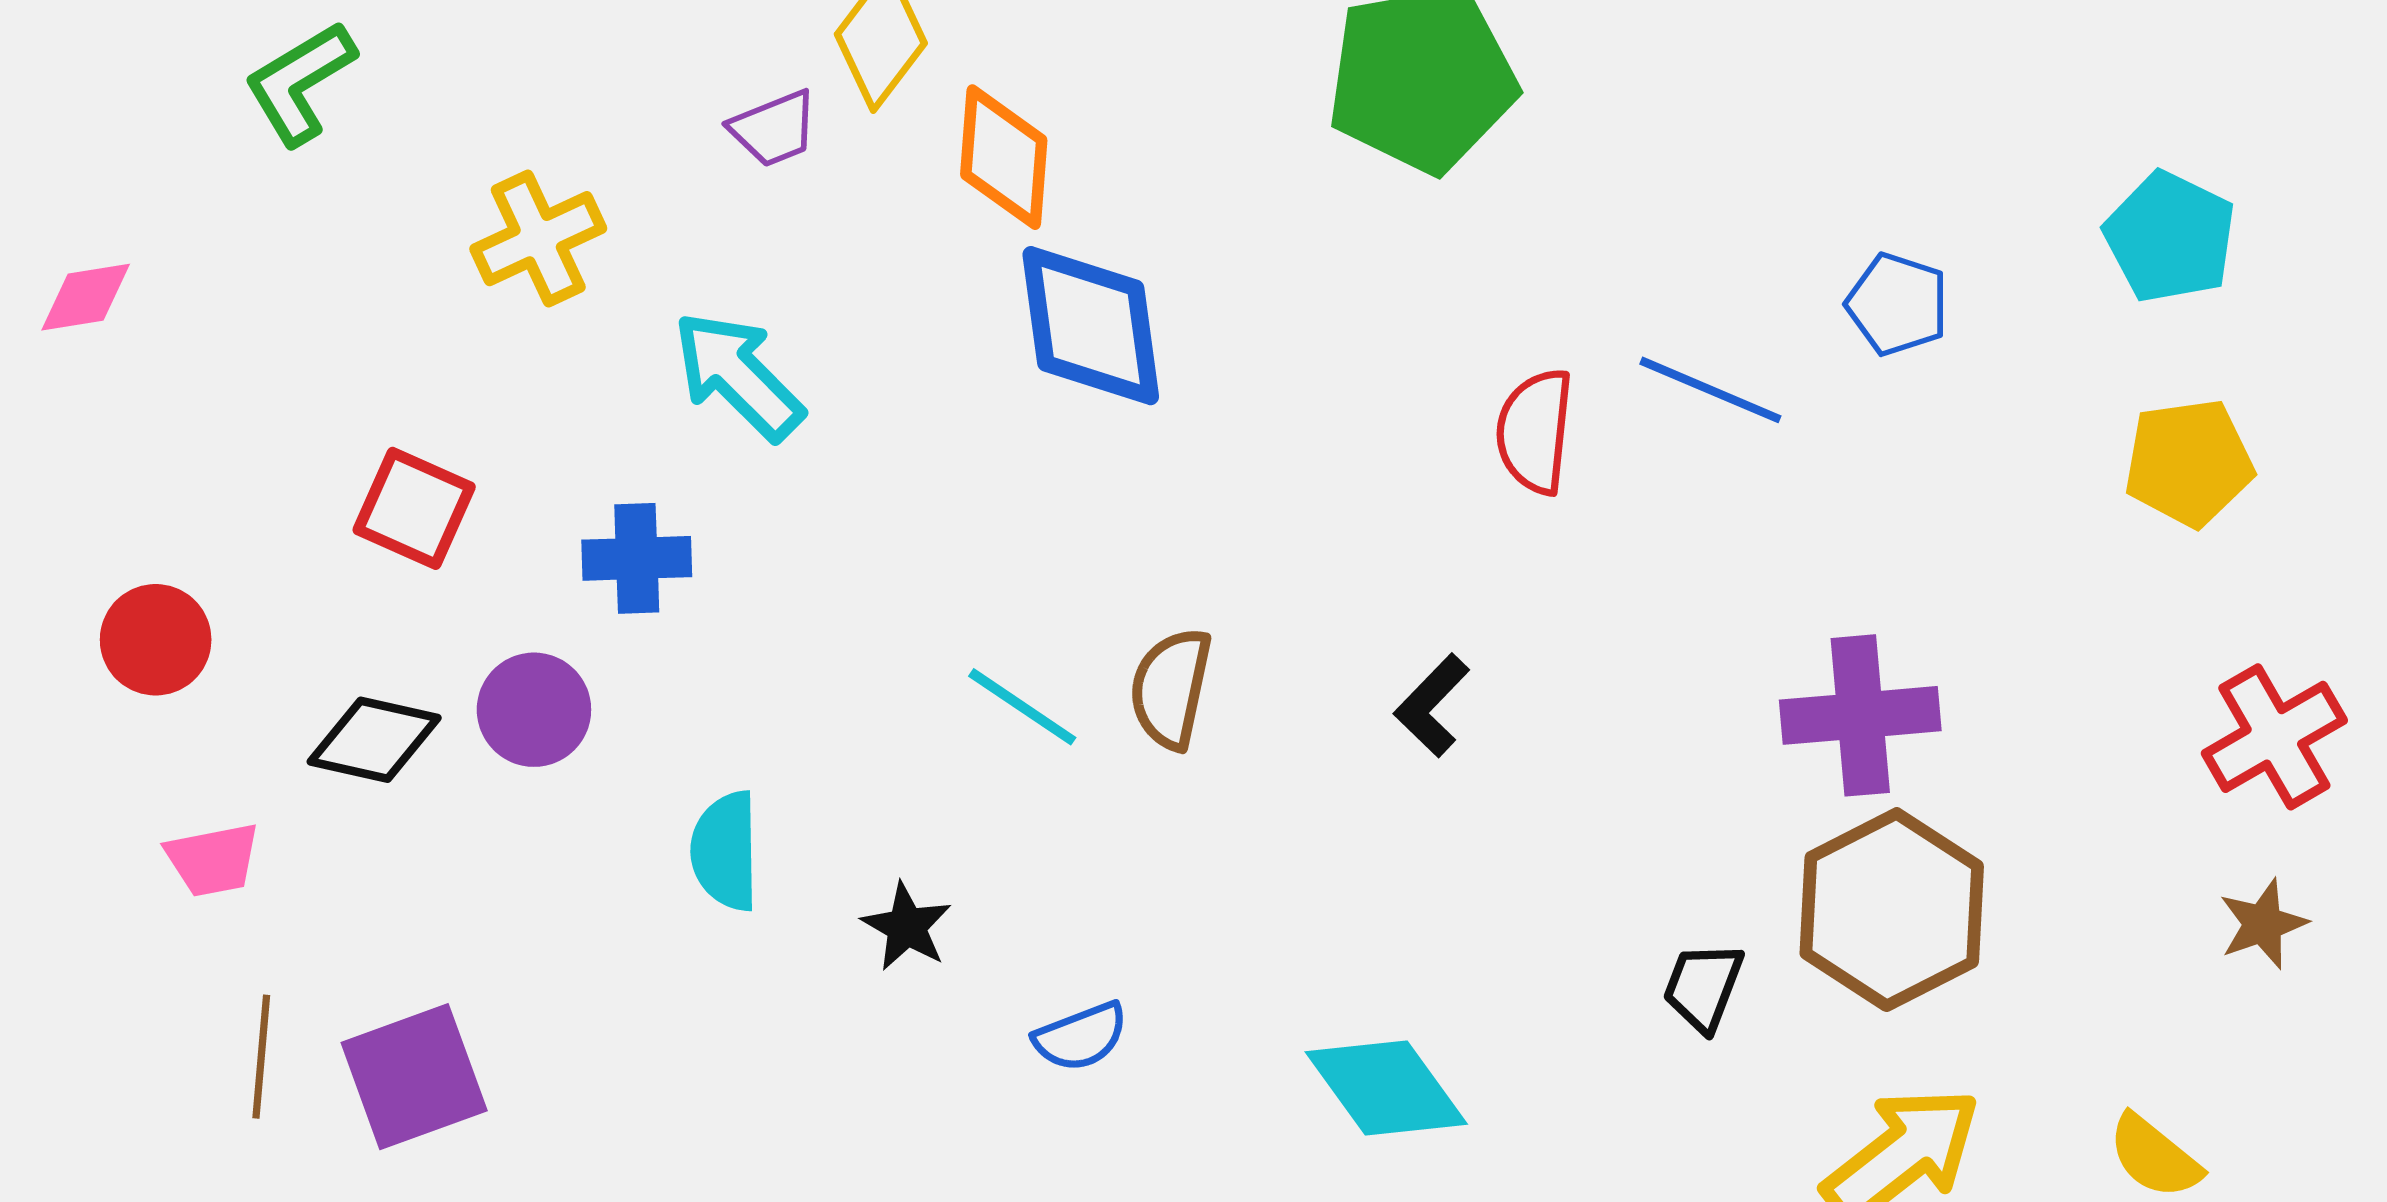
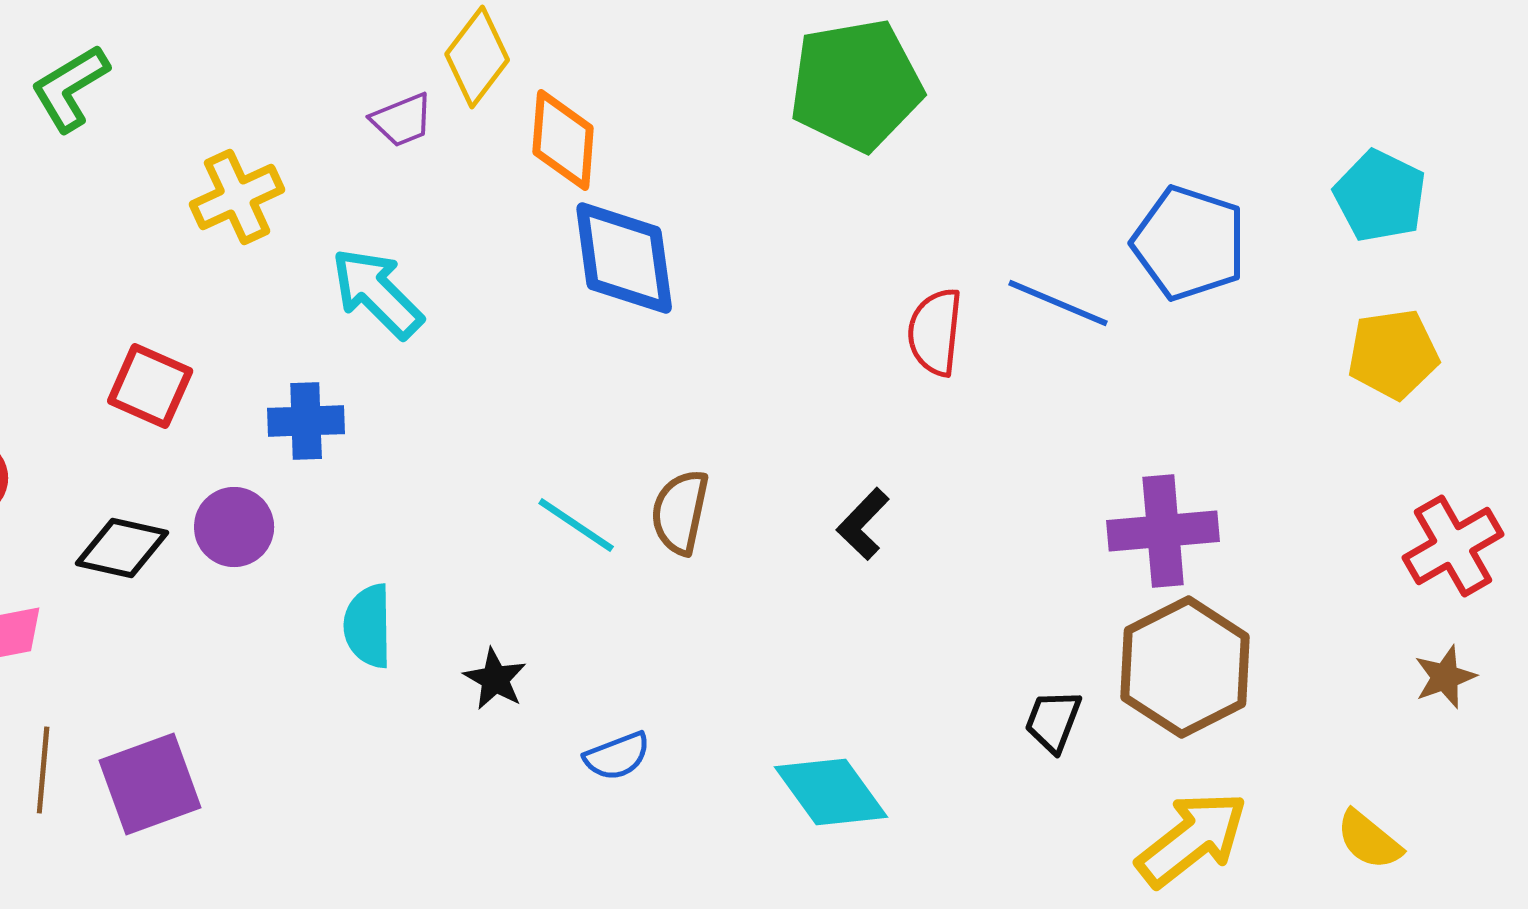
blue pentagon: (1897, 304) -> (1189, 243), size x1.6

